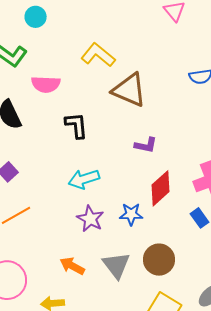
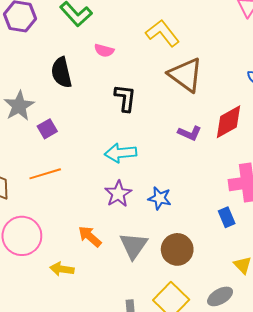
pink semicircle: (46, 84) -> (104, 50), size x0.7
red diamond: (161, 188) -> (228, 122), moved

